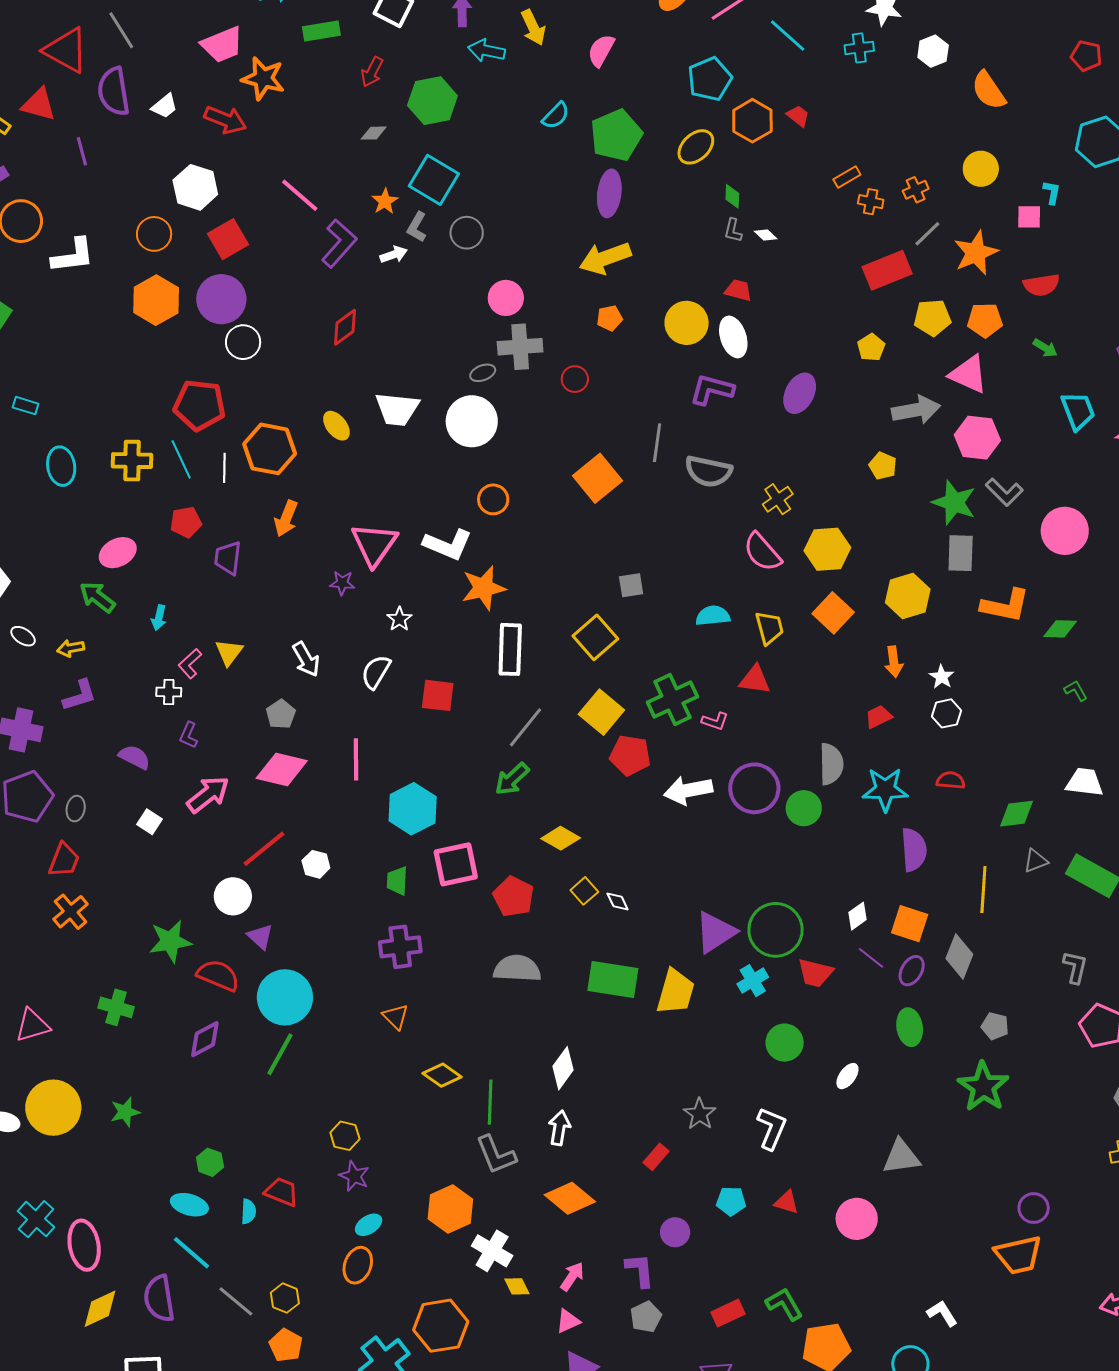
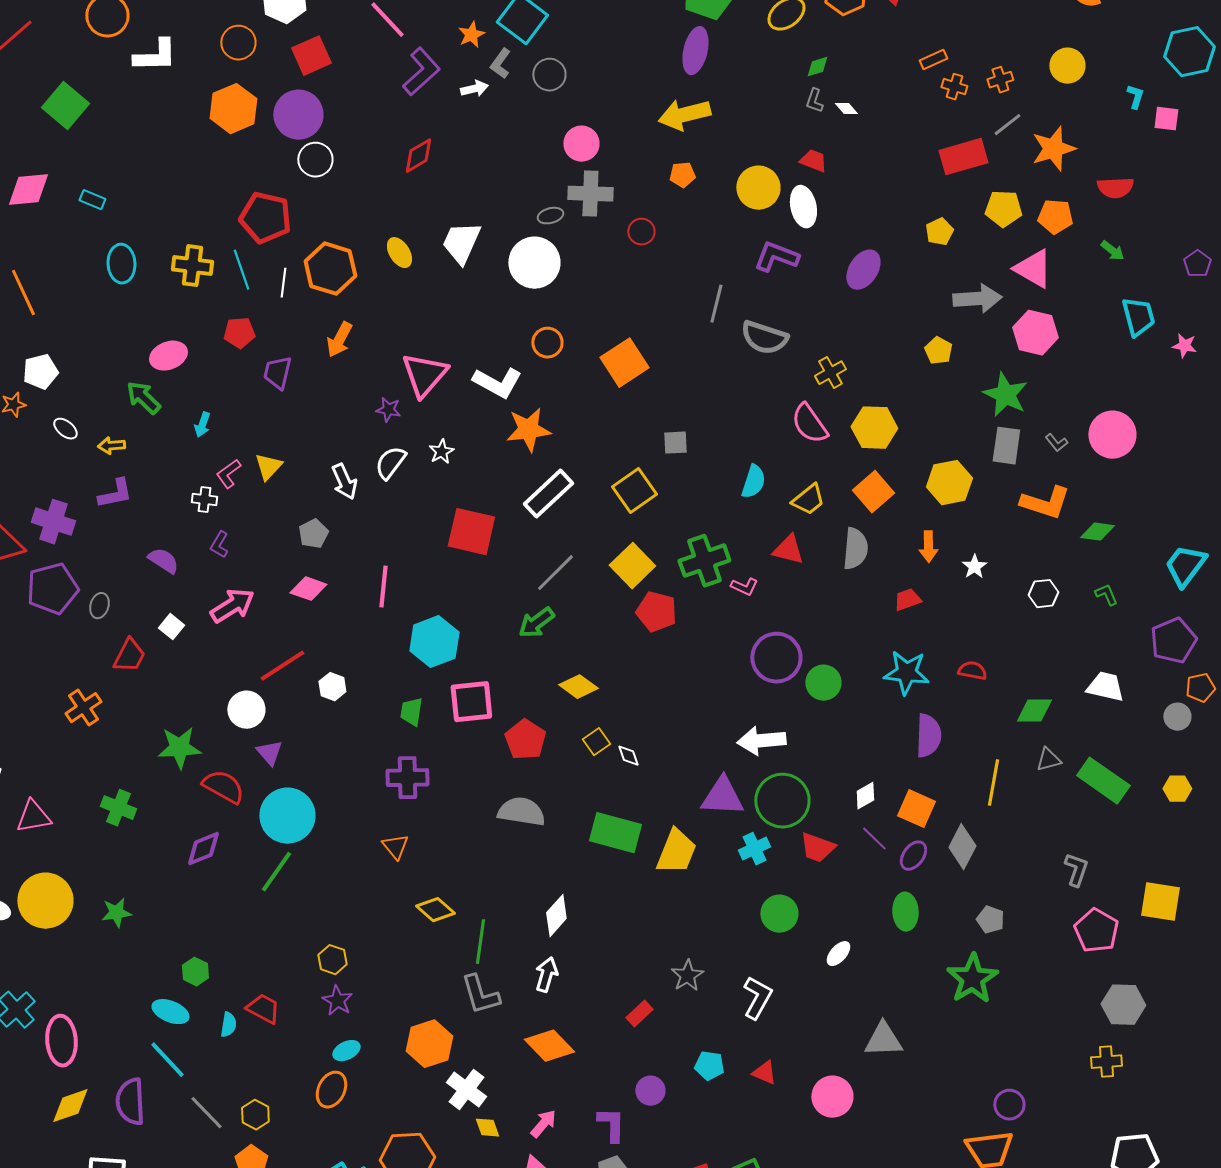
green diamond: (732, 196) -> (817, 67), turned 65
pink square: (1029, 217) -> (1166, 119), moved
white trapezoid: (397, 409) -> (461, 243), turned 102
orange square: (598, 478) -> (624, 363), moved
gray L-shape: (1004, 492) -> (1056, 443), moved, size x0.6
cyan semicircle: (713, 616) -> (753, 482), turned 108
yellow trapezoid: (769, 628) -> (808, 500), turned 60
white rectangle: (510, 649) -> (548, 494), turned 39
white semicircle: (376, 672) -> (390, 463), moved
red square: (438, 695) -> (471, 532), size x1.4
white hexagon: (946, 713) -> (1043, 594), moved
gray semicircle: (831, 764) -> (855, 549), moved
pink diamond: (282, 769) -> (308, 589), size x0.7
white arrow: (688, 790) -> (761, 741), moved
red trapezoid: (64, 860) -> (129, 656), moved
purple triangle: (715, 932) -> (722, 797), turned 30

